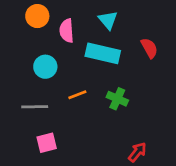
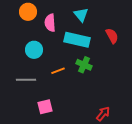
green cross: (117, 99) -> (84, 65), moved
pink square: (47, 143) -> (45, 107), moved

